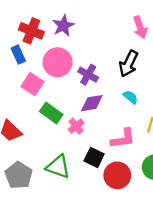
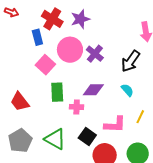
purple cross: (88, 75) -> (95, 54), moved
green rectangle: (51, 113) -> (57, 92), turned 42
pink cross: (76, 126) -> (77, 107), turned 32

